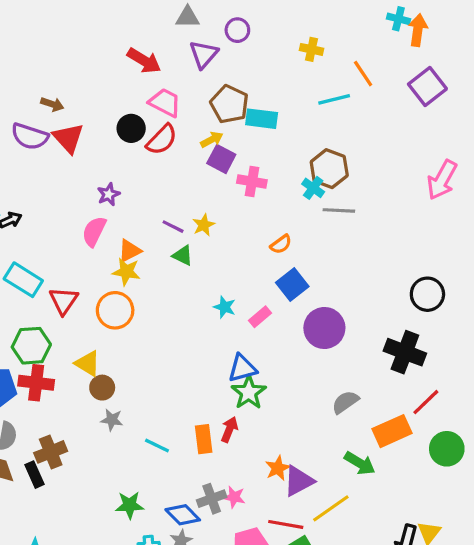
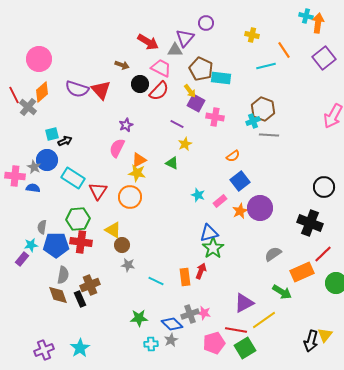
gray triangle: (188, 17) -> (175, 50), moved
brown arrow: (52, 104) -> (122, 65), moved
yellow arrow: (212, 140) -> (190, 91), turned 80
cyan cross: (313, 188) -> (253, 121), turned 32
purple line: (173, 227) -> (177, 124), moved
orange star: (278, 468) -> (240, 211), moved

